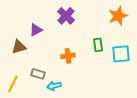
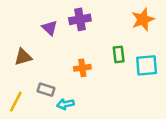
purple cross: (66, 16) -> (80, 19), turned 36
purple triangle: (36, 30) -> (50, 28), moved, turned -48

